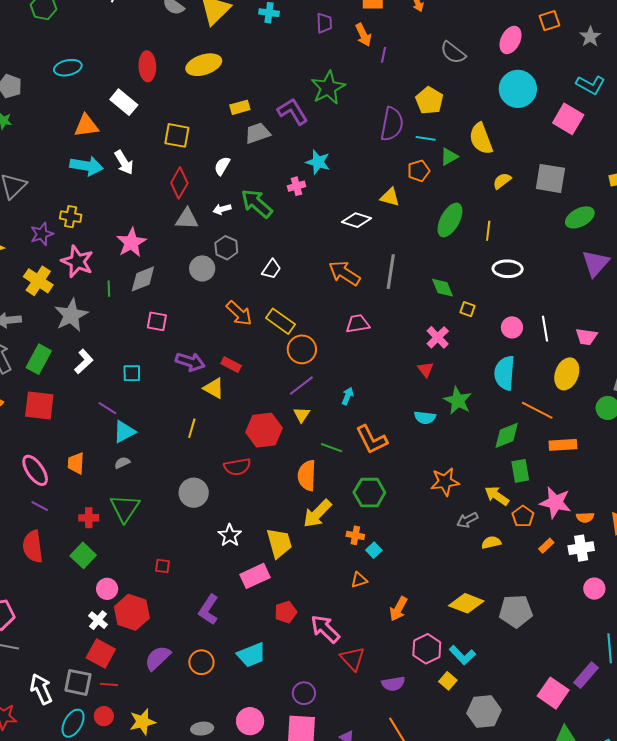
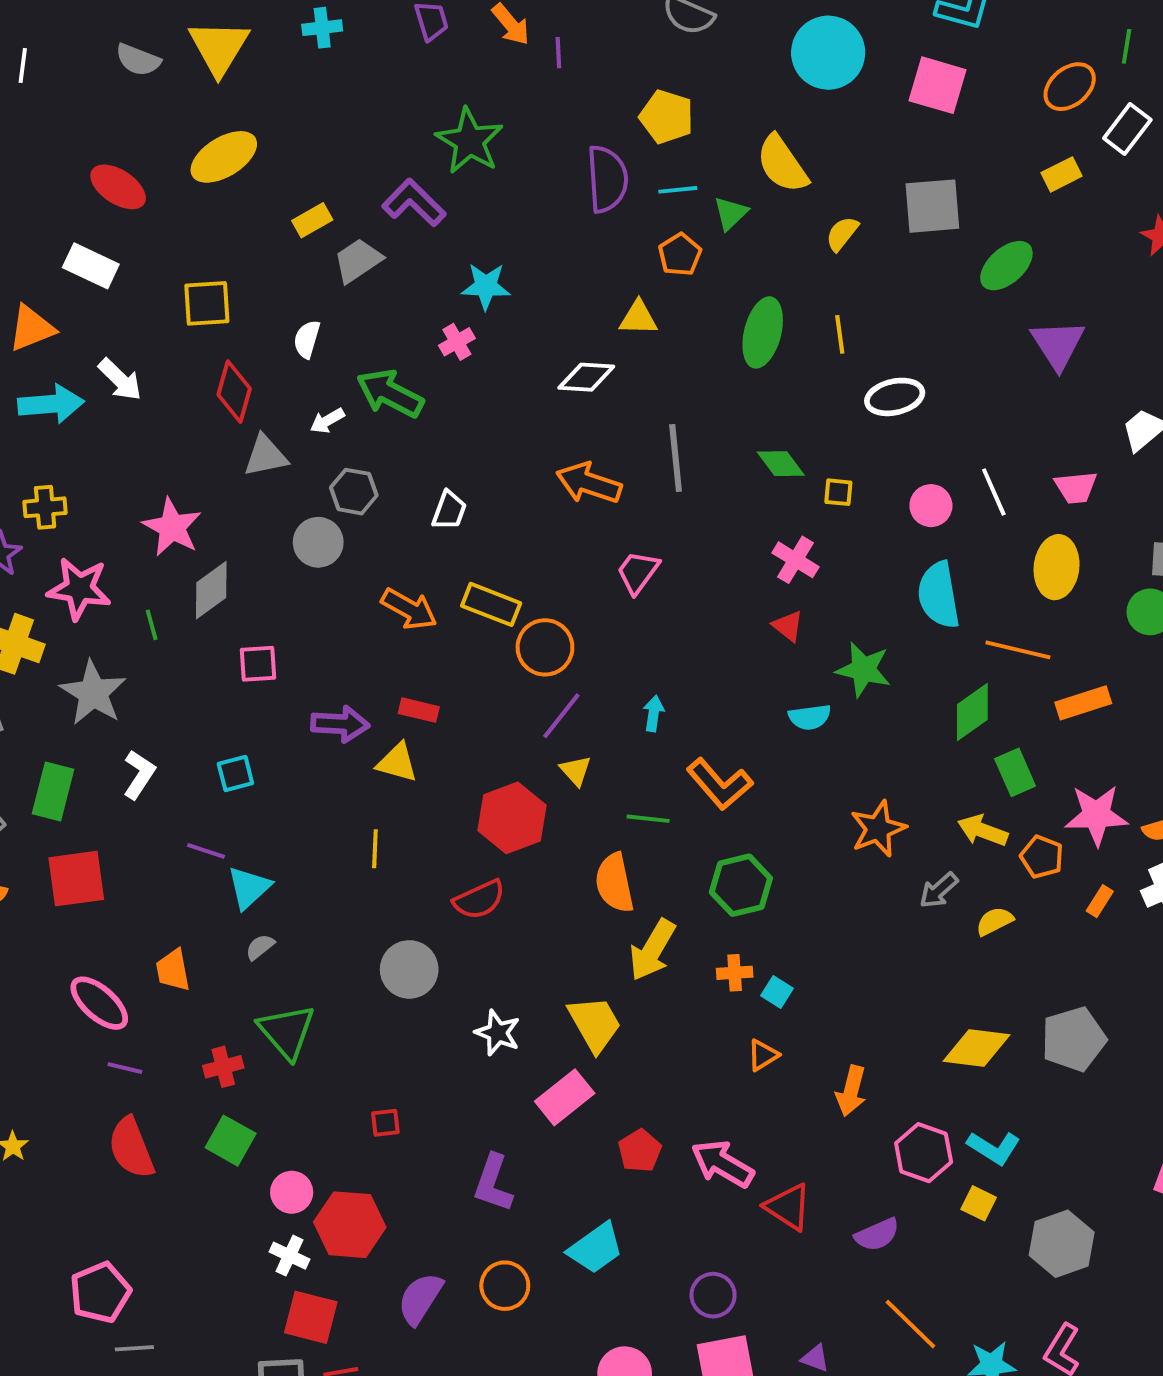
red ellipse: (147, 66) -> (118, 187), turned -40
pink trapezoid: (358, 324) -> (638, 572), turned -30

